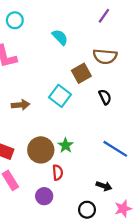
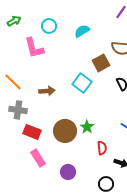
cyan circle: (15, 20) -> (49, 26), moved
cyan semicircle: (60, 37) -> (82, 31), turned -77
red semicircle: (58, 173) -> (102, 148), moved

